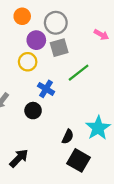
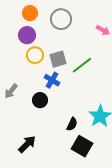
purple circle: (36, 40) -> (27, 35), moved
gray square: (59, 48) -> (58, 59), moved

